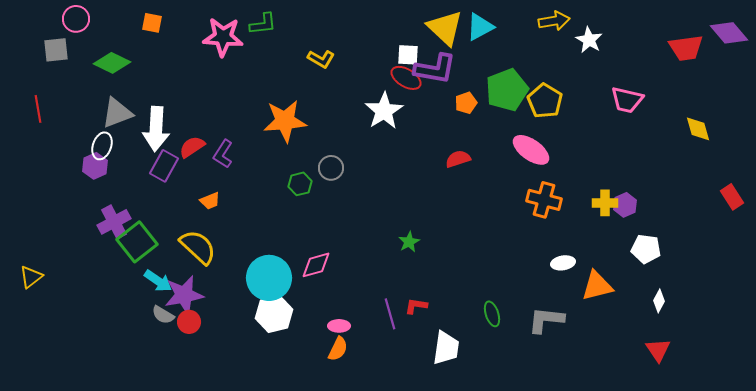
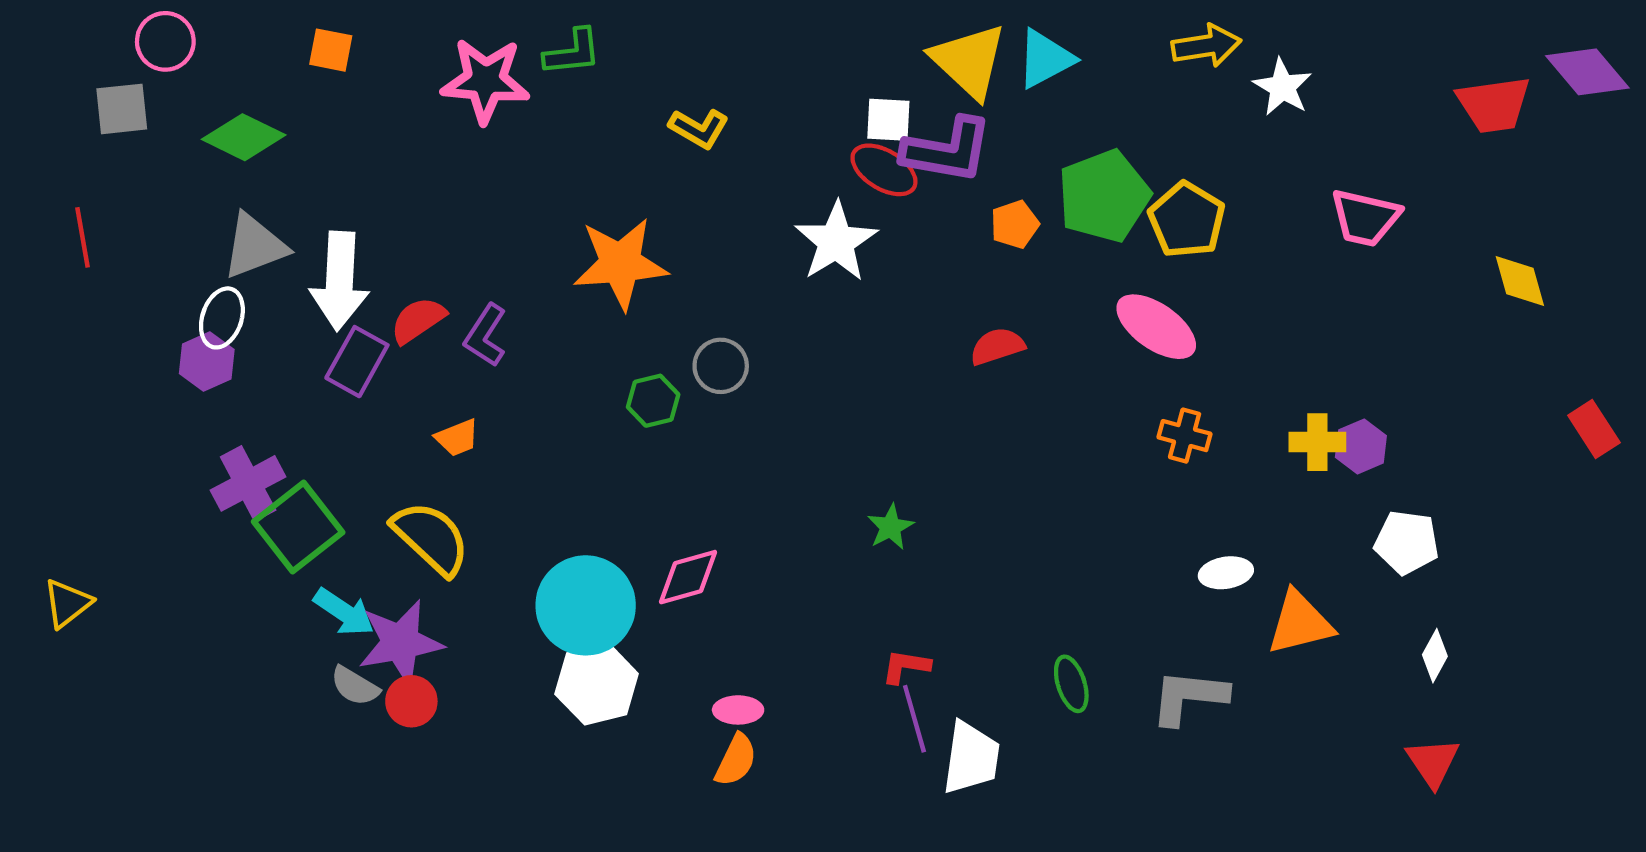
orange cross: (544, 200) -> (1185, 436), size x0.7
purple line: (390, 314) -> (914, 719), moved

